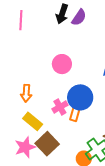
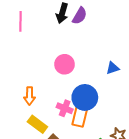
pink cross: (60, 107) -> (65, 108), turned -35
orange rectangle: (75, 114) -> (80, 115), size x1.6

